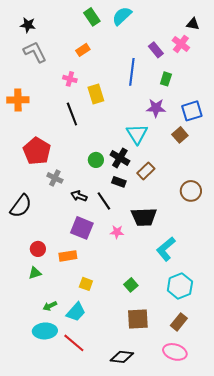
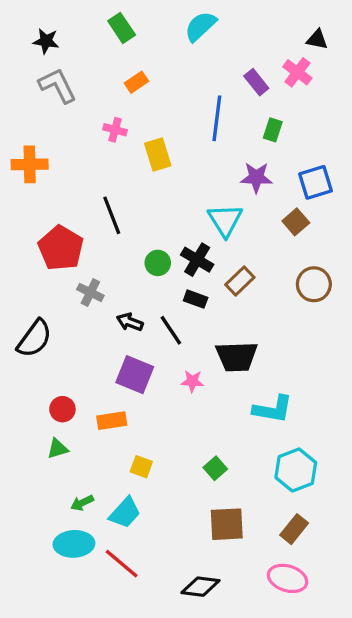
green rectangle: (92, 17) -> (122, 28), moved
black line: (72, 114) -> (112, 215), moved
brown circle: (191, 191) -> (314, 284), moved
cyan L-shape: (166, 249) -> (273, 409), turned -130

